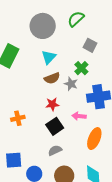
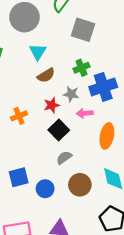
gray square: (90, 45) -> (83, 30), size x1.5
green cross: (81, 68) -> (81, 68), moved, turned 32
gray star: (71, 84) -> (71, 94), moved
orange cross: (18, 118) -> (19, 116), moved

